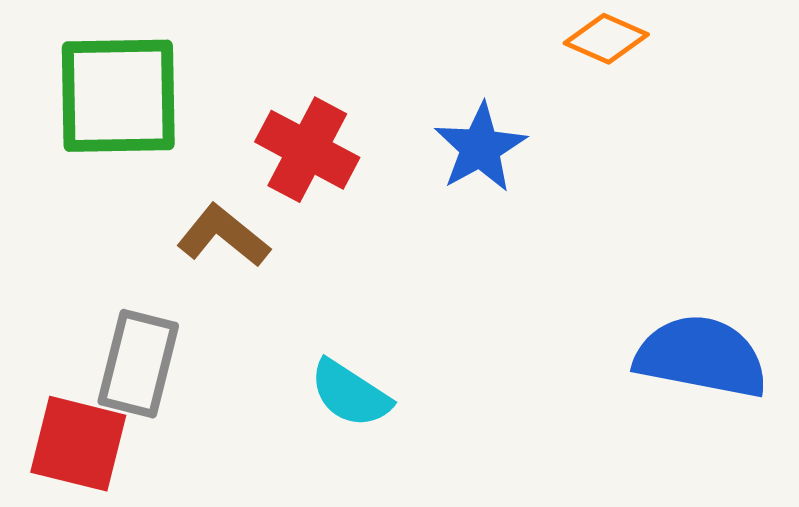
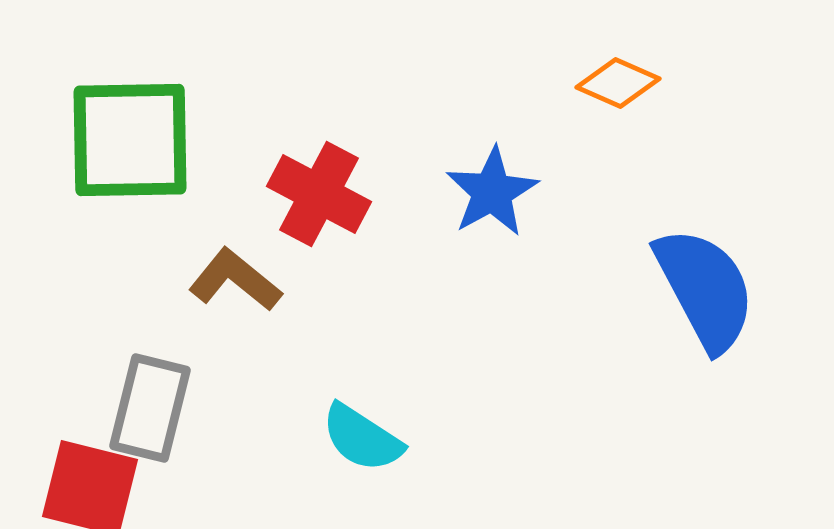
blue semicircle: (701, 357) -> (705, 289), moved, turned 51

